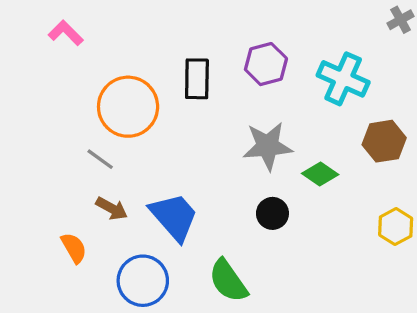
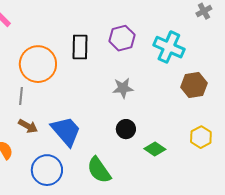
gray star: (268, 146) -> (123, 88), size x0.7
gray line: (100, 159) -> (21, 96), turned 60
green diamond: (320, 174) -> (155, 149), moved

